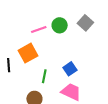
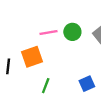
blue square: (70, 69) -> (87, 84), moved

